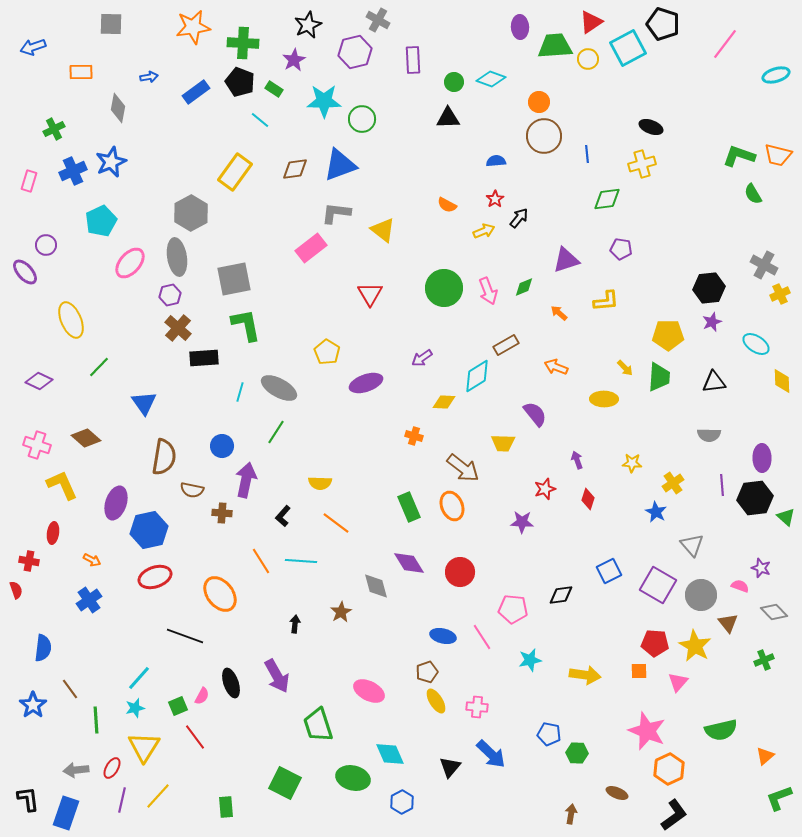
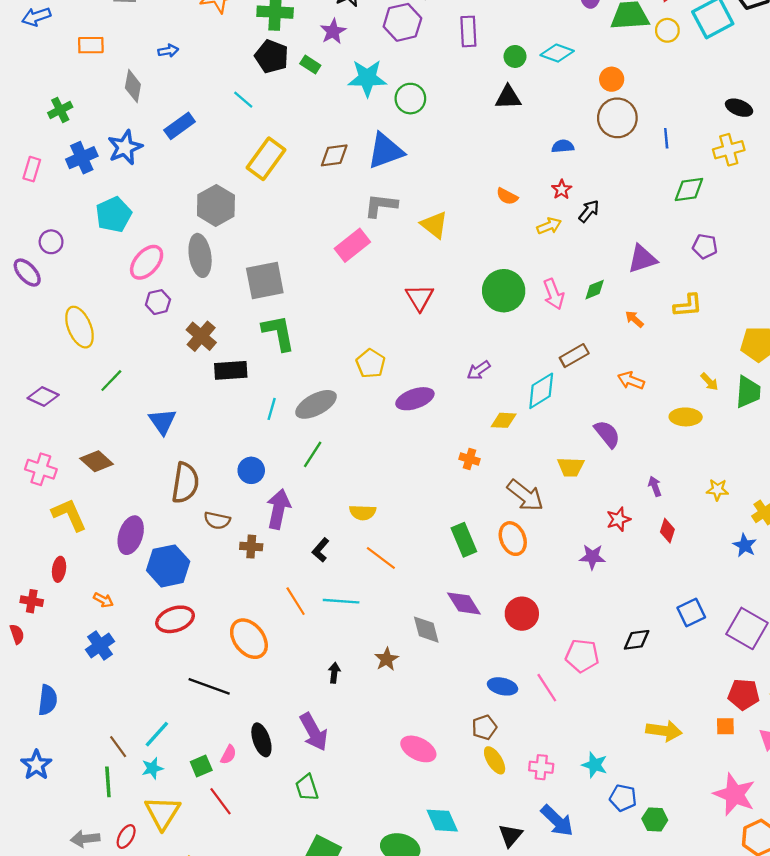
blue rectangle: (196, 92) -> (180, 126), moved
cyan line: (260, 120) -> (243, 100), moved
purple hexagon: (170, 295) -> (158, 302), moved
gray ellipse: (279, 388) -> (316, 404), turned -57
cyan star: (530, 660) -> (595, 765), moved, turned 30
brown line: (70, 689) -> (118, 747), moved
green trapezoid: (318, 725) -> (307, 788), moved, size x0.7

